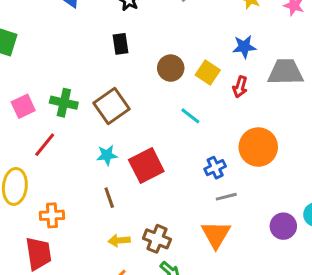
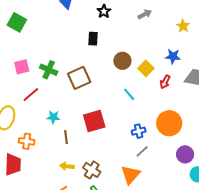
cyan star: (107, 155) -> (53, 117), moved
gray line: (226, 197) -> (142, 151), turned -40
purple circle: (283, 226) -> (185, 154), moved

